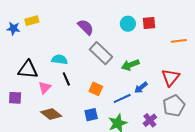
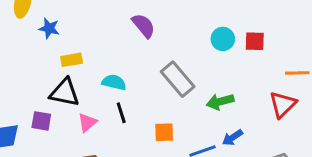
yellow rectangle: (32, 21) -> (72, 60), moved
purple semicircle: (86, 27) -> (143, 26), moved
red triangle: (171, 77) -> (283, 104), moved
orange square: (96, 89) -> (164, 132), turned -32
purple square: (15, 98) -> (41, 121), moved

